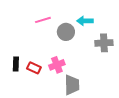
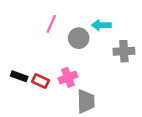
pink line: (43, 20) -> (51, 24), turned -49
black rectangle: (16, 64) -> (19, 76), turned -72

